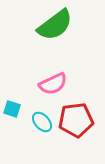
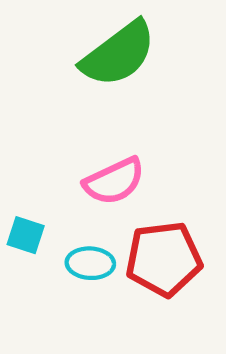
cyan ellipse: (42, 122) -> (90, 263), turned -45

